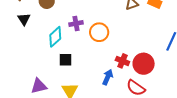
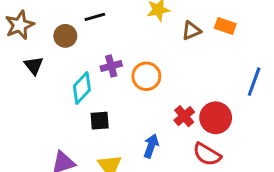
red cross: (122, 61) -> (184, 116), turned 32
blue arrow: (108, 77) -> (151, 146), moved

